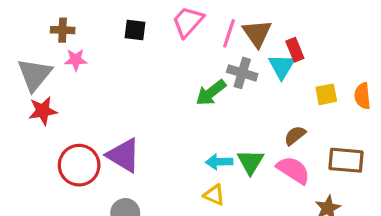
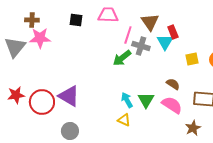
pink trapezoid: (188, 22) -> (108, 15), turned 50
pink line: (229, 33) -> (128, 35), moved
pink star: (76, 60) -> (40, 38), size x1.5
red star: (43, 111) -> (16, 95), moved
brown semicircle: (295, 136) -> (173, 84), turned 72
cyan arrow: (219, 162) -> (127, 100), turned 63

